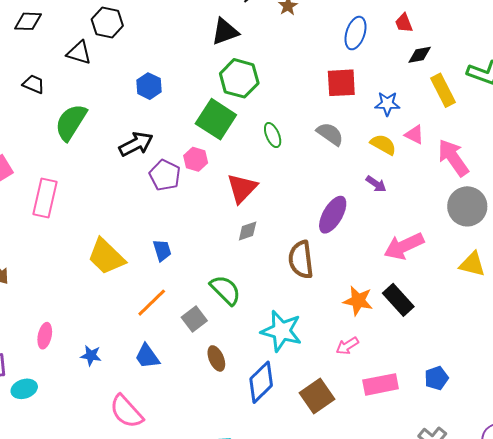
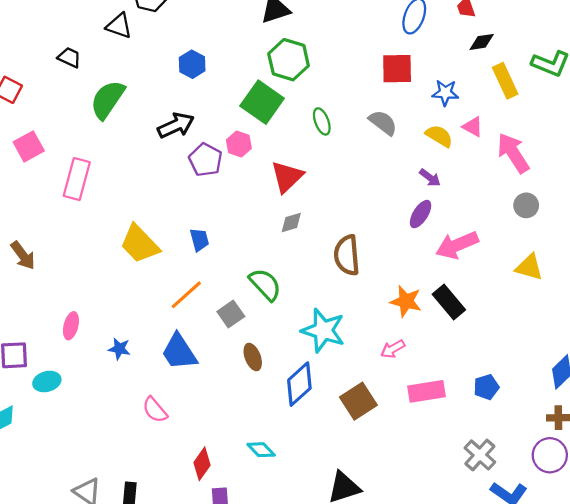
gray circle: (467, 206) -> (526, 205), size x0.6
purple ellipse: (333, 215) -> (421, 214), moved, size x0.7
blue trapezoid: (147, 356) -> (179, 352), size x1.4
pink semicircle: (126, 411) -> (155, 410), size x0.7

